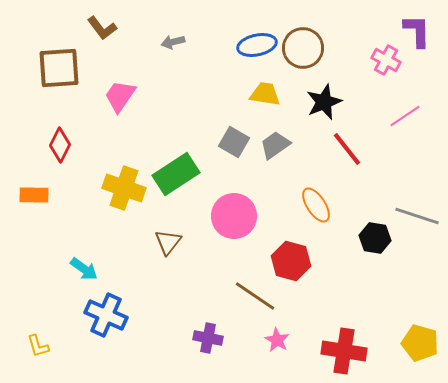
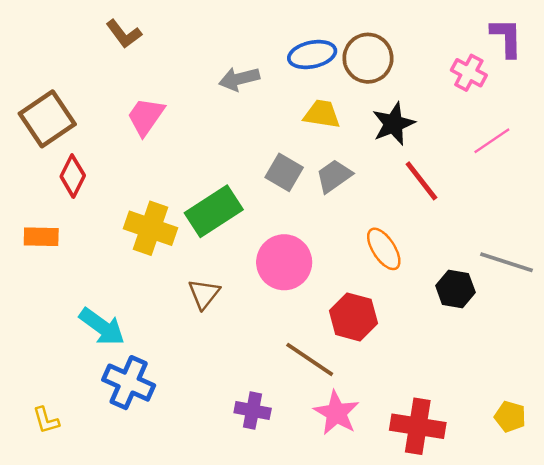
gray arrow: (173, 42) -> (239, 79), moved, size x1.4
brown square: (59, 68) -> (47, 119), moved, turned -30
cyan arrow: (84, 269) -> (102, 327), size x1.4
pink star: (277, 340) -> (336, 413), size x1.5
yellow pentagon: (420, 343) -> (510, 417), size x0.7

